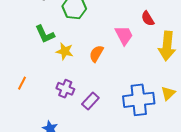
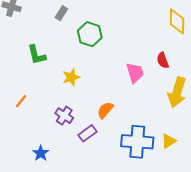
green L-shape: (45, 34) -> (37, 55), moved
yellow star: (65, 51) -> (71, 77), turned 30
orange semicircle: (96, 54) -> (105, 110), moved

